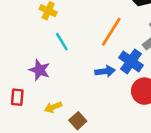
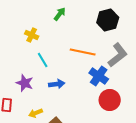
orange line: (111, 32) -> (83, 52), turned 70
blue arrow: (105, 71) -> (57, 84), moved

